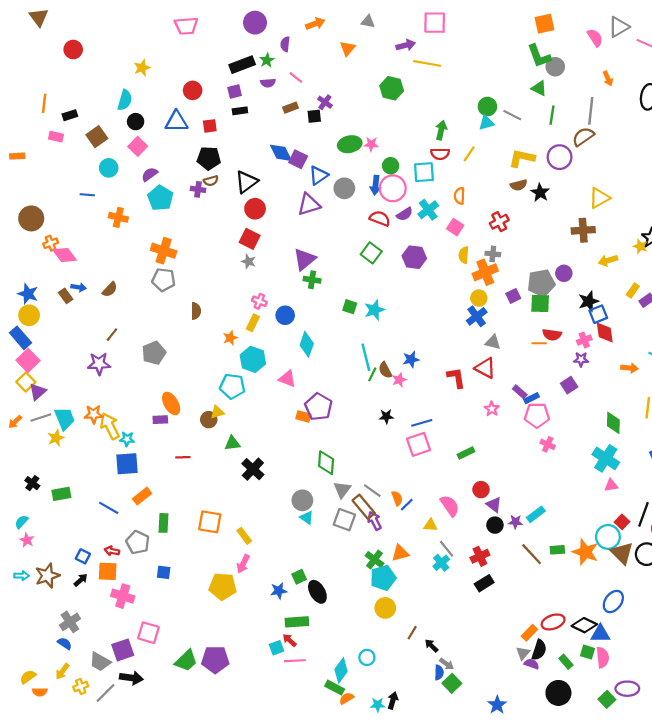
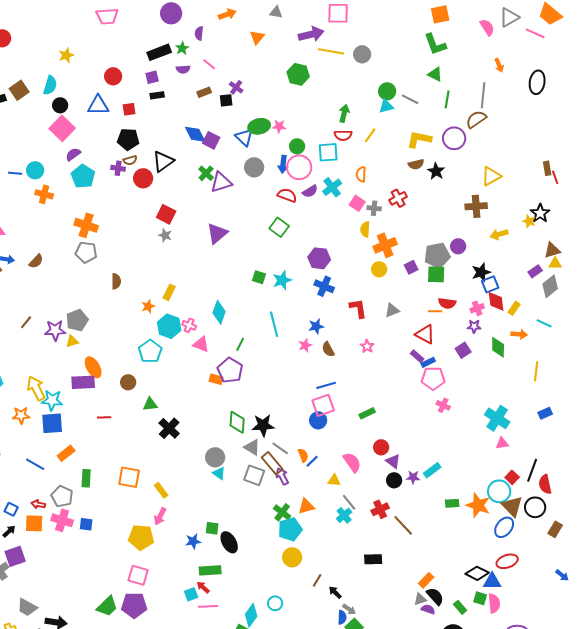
purple arrow: (406, 45) -> (311, 34), size x1.4
gray circle: (555, 67) -> (362, 54), moved
brown square: (97, 137) -> (19, 90), moved
pink square: (138, 146) -> (62, 128), size x1.4
cyan circle: (109, 168) -> (35, 170), moved
blue triangle: (319, 175) -> (244, 137), moved, turned -42
red circle: (255, 209) -> (143, 178), moved
gray cross: (493, 254) -> (374, 208), moved
purple hexagon: (414, 257) -> (319, 258), moved
green cross: (312, 280) -> (206, 173), moved, turned 35
yellow rectangle: (633, 291) -> (514, 308), moved
pink cross: (259, 301) -> (189, 325), moved
blue circle: (285, 315) -> (318, 420), moved
blue cross: (477, 316) -> (324, 286), moved, turned -30
brown line: (112, 335) -> (26, 322), moved
gray triangle: (493, 342) -> (392, 310), turned -35
purple star: (99, 364) -> (55, 330), moved
red triangle: (485, 368) -> (425, 334), moved
brown semicircle: (385, 370) -> (328, 349), moved
green line: (372, 374) -> (240, 344), moved
red L-shape: (456, 378) -> (358, 308), moved
cyan pentagon: (232, 386) -> (150, 351), turned 30
pink star: (492, 409) -> (367, 346), moved
yellow triangle: (217, 412) -> (72, 341), moved
orange star: (94, 414) -> (21, 415), moved
black star: (386, 416) -> (263, 425), moved, size x1.6
purple rectangle: (160, 420) -> (83, 382), size x1.6
green diamond: (613, 423) -> (498, 347), moved
cyan star: (127, 439) -> (52, 400), size x1.5
gray triangle: (342, 490) -> (252, 447), turned -36
brown line: (532, 554) -> (403, 525), moved
green square: (299, 577) -> (212, 528), turned 32
black rectangle: (484, 583) -> (373, 559), moved, turned 30
pink cross: (123, 596) -> (62, 520), moved
blue ellipse: (613, 601) -> (504, 527), moved
red ellipse: (553, 622) -> (507, 561), moved
pink square: (148, 633) -> (138, 575), moved
purple square: (123, 650) -> (15, 556), moved
black semicircle: (539, 650) -> (435, 596), turned -60
gray triangle: (523, 653) -> (420, 599), turned 32

